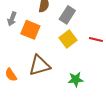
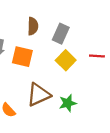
green star: (76, 79) -> (68, 103), moved

